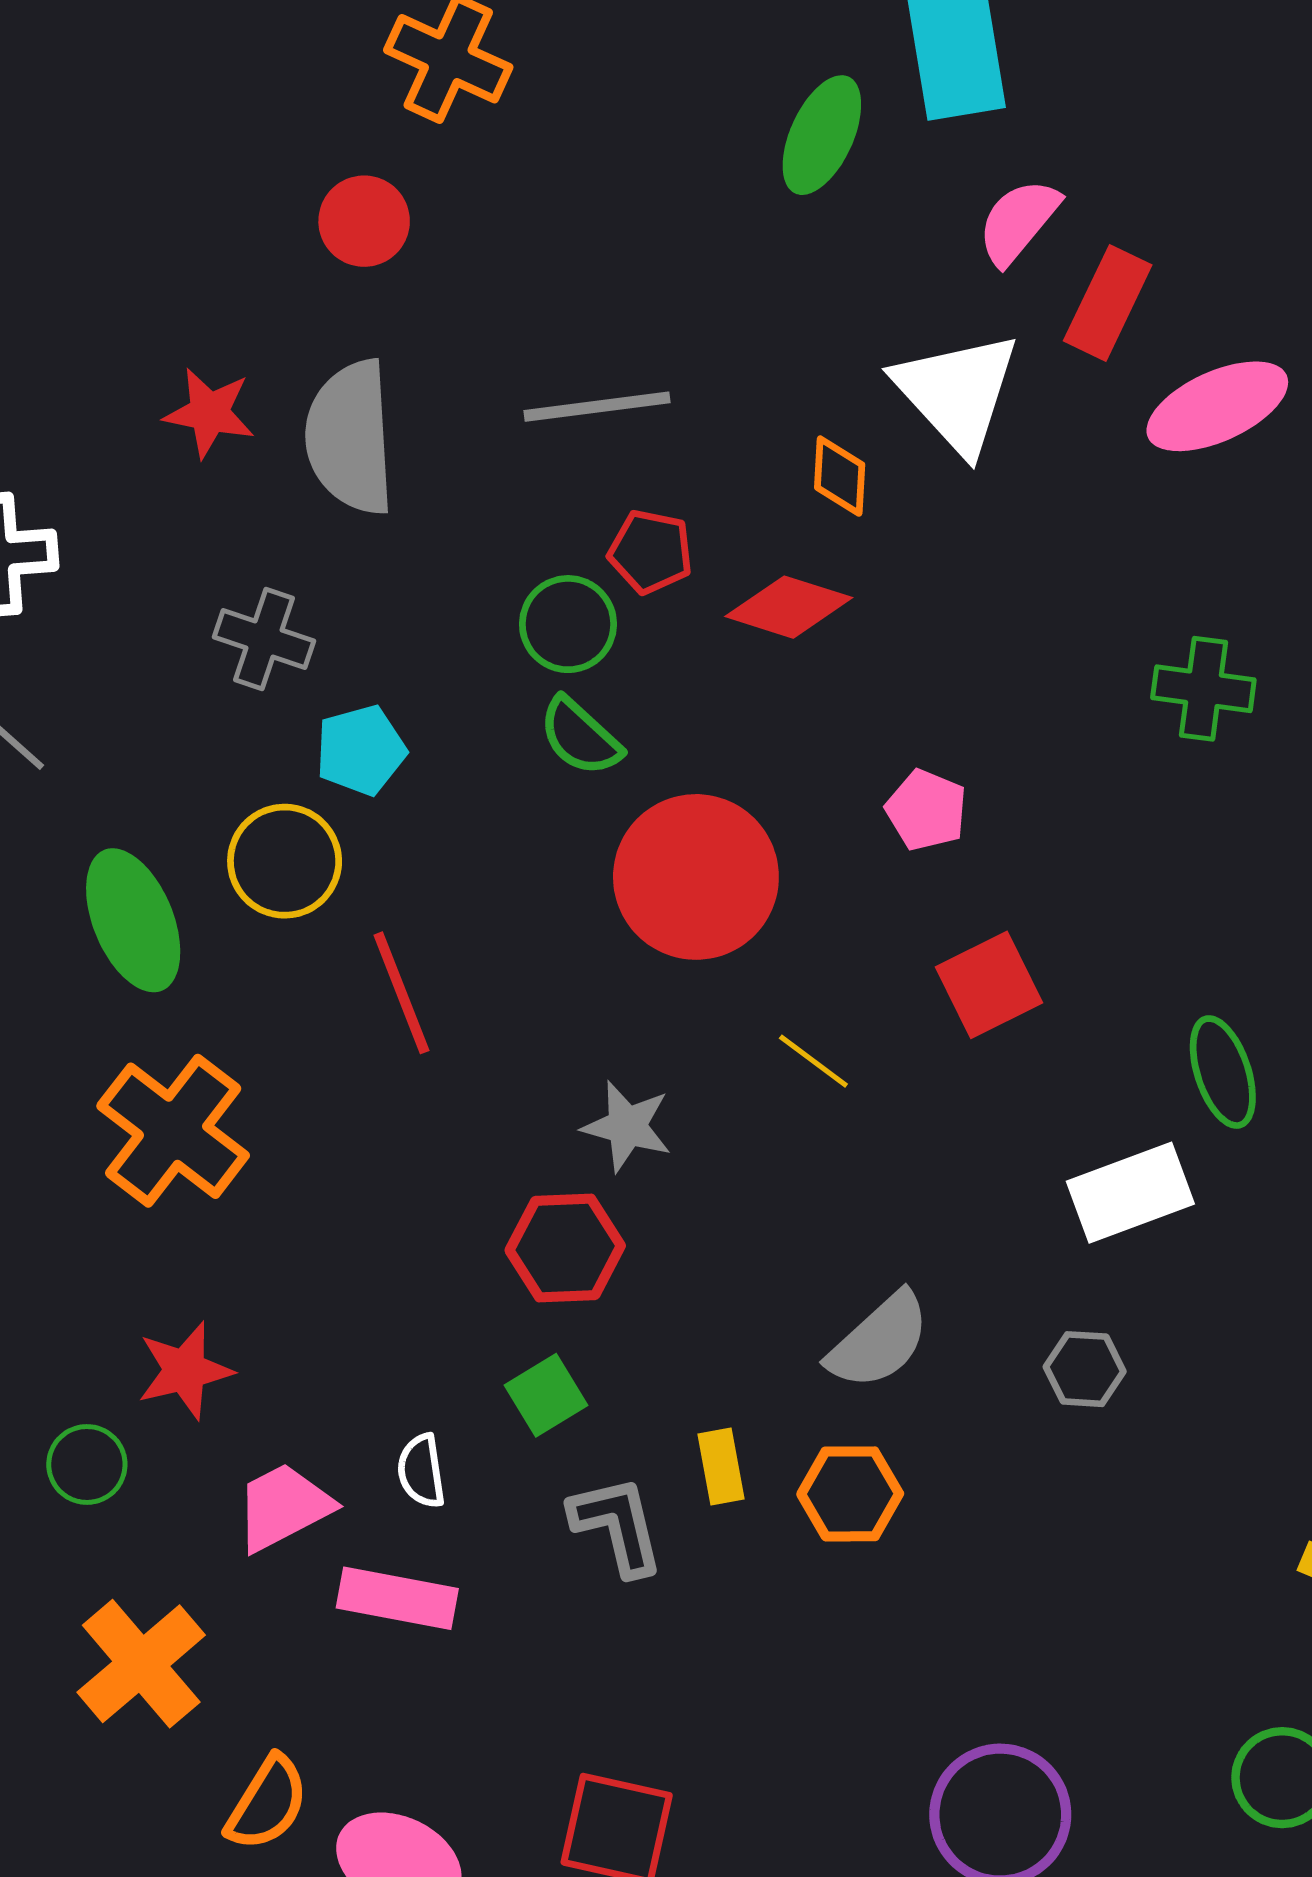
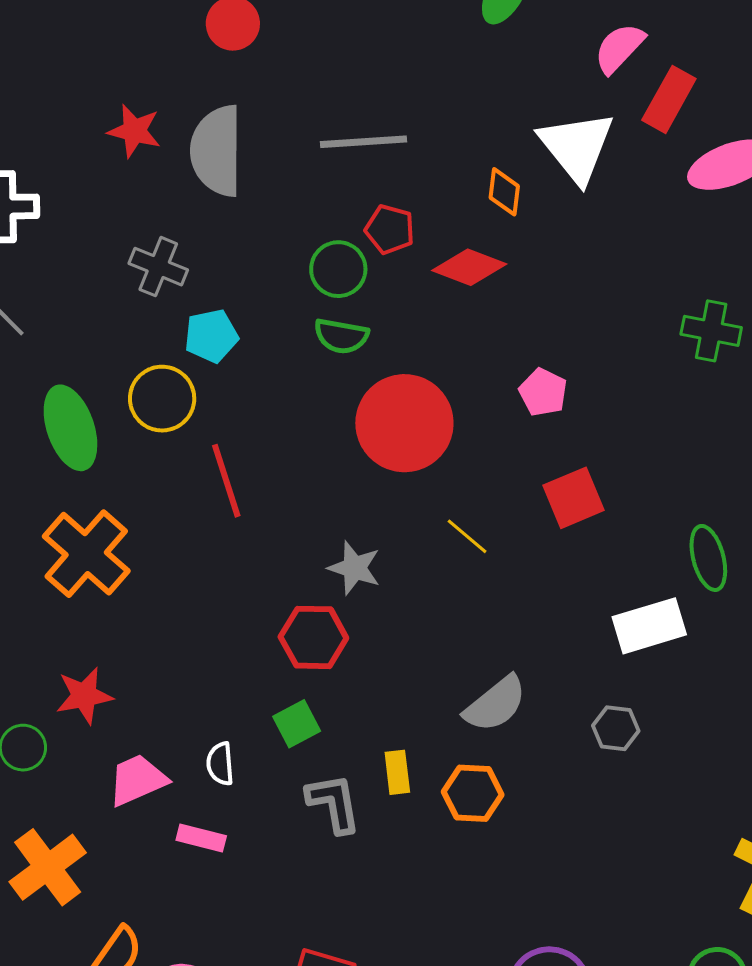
green semicircle: (580, 737) -> (341, 336), turned -36
pink rectangle: (397, 1598) -> (201, 838), size x0.7

